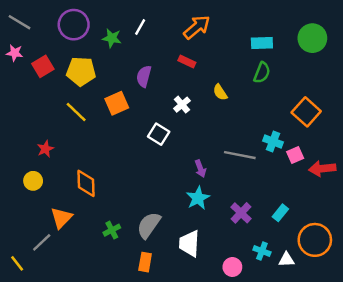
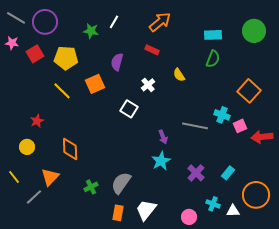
purple circle: (74, 25) -> (45, 22), moved
white trapezoid: (189, 244) -> (146, 210), moved, turned 35
yellow line: (17, 263) -> (14, 177), moved

